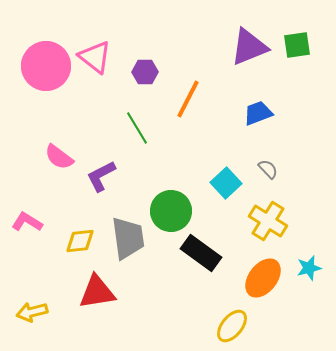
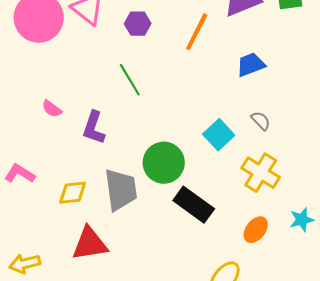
orange line: (188, 99) -> (197, 32), moved
pink semicircle: (59, 157) -> (52, 109), size x0.7
purple L-shape: (101, 176) -> (94, 128), turned -44
orange ellipse: (263, 278) -> (256, 230), size x0.7

